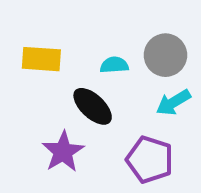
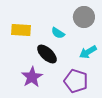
gray circle: (165, 55) -> (84, 17), moved
cyan semicircle: (114, 65) -> (58, 33), turned -144

